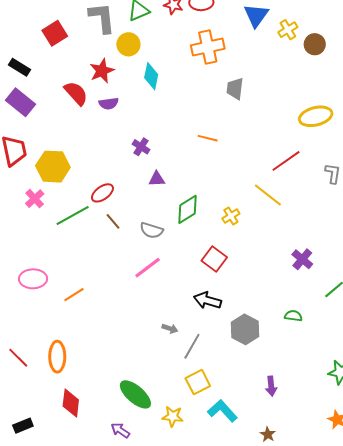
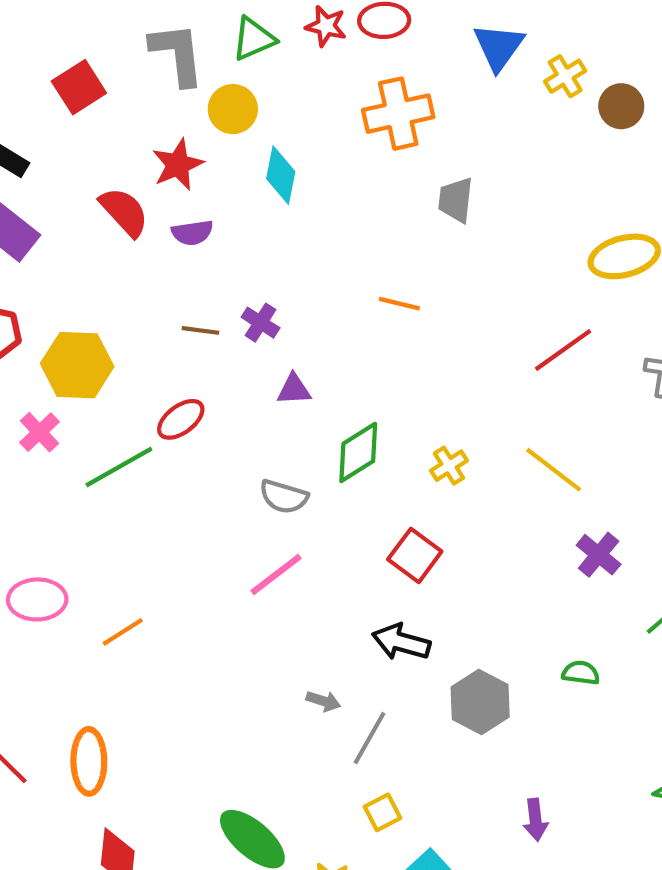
yellow line: (268, 195) -> (554, 470), moved
brown line: (113, 221) -> (200, 330), moved, turned -42
yellow square: (198, 382) -> (382, 812), size x0.7

